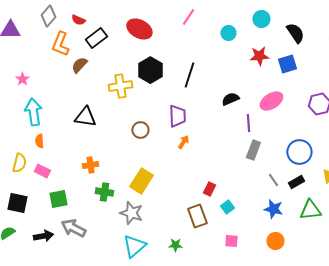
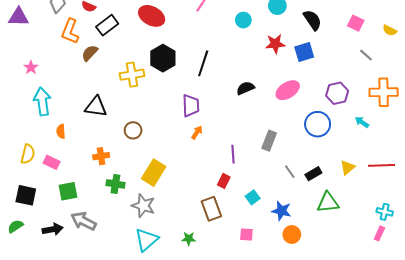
purple line: (248, 123) -> (233, 154), moved
brown circle: (140, 130) -> (133, 130), moved
orange semicircle: (39, 141) -> (61, 131), moved
blue circle: (299, 152) -> (318, 124), moved
cyan square: (227, 207) -> (253, 197), moved
blue star: (273, 209) -> (281, 211), moved

